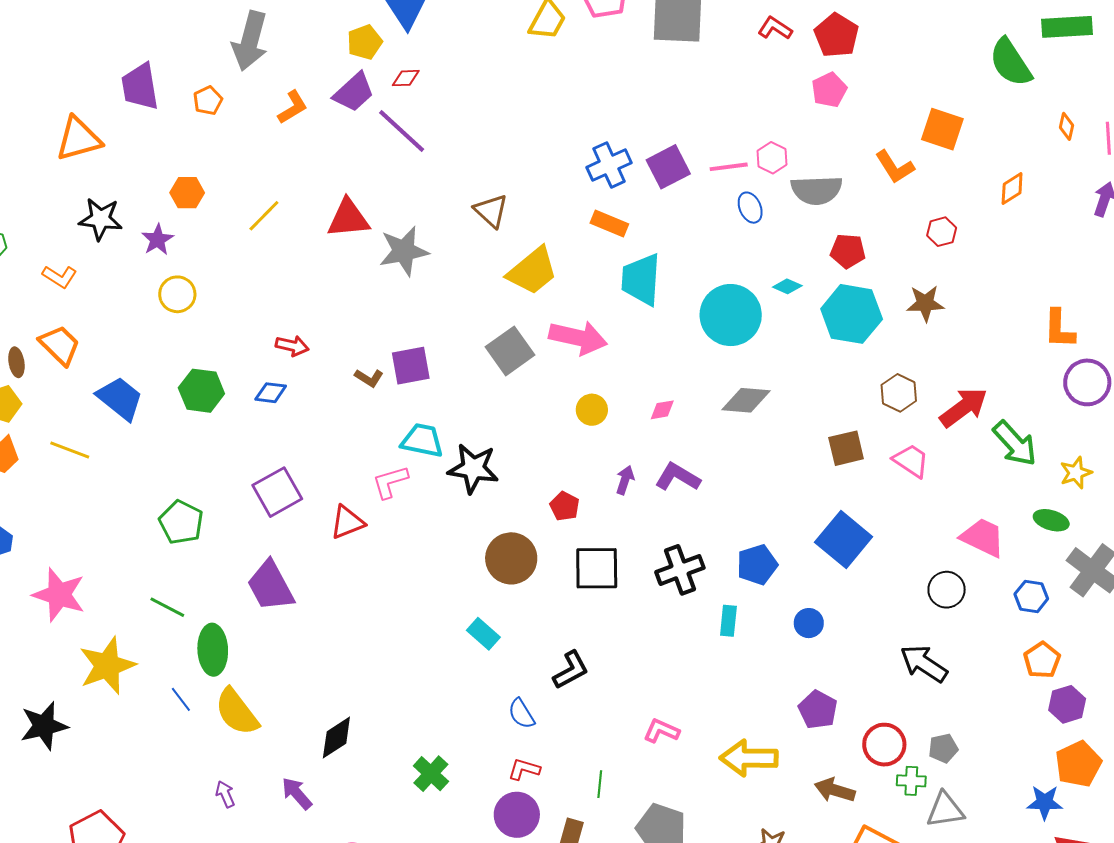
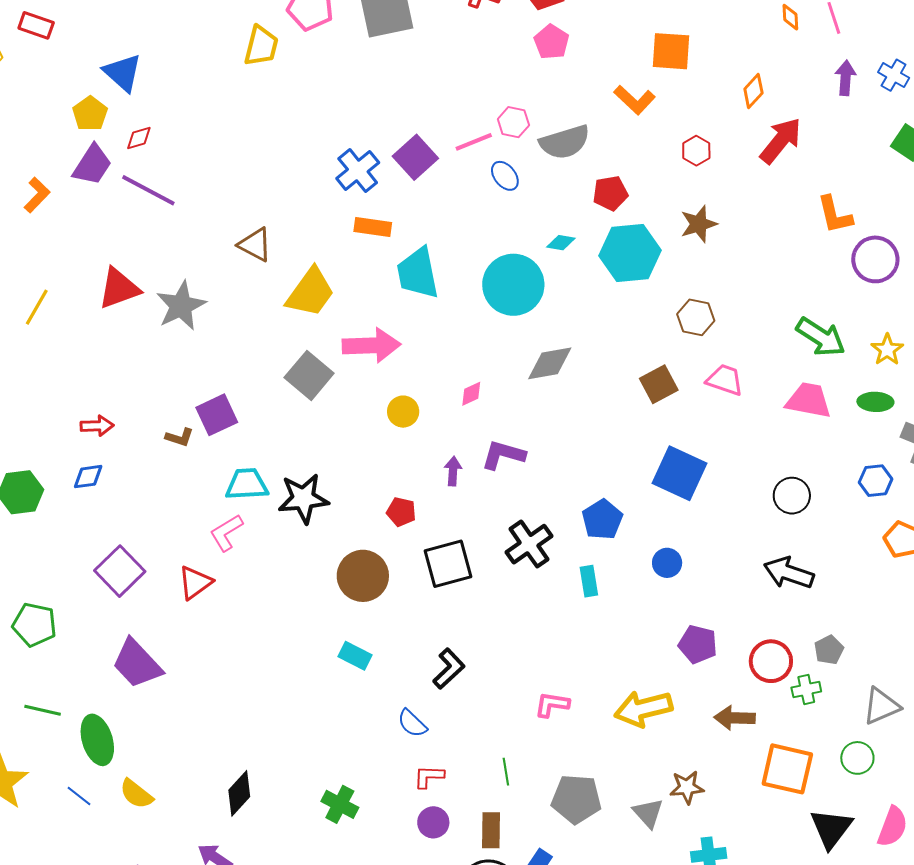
red arrow: (964, 407) -> (781, 141), moved
pink trapezoid: (983, 537) -> (809, 400), moved
yellow semicircle: (237, 712) -> (136, 794), size x0.7
gray triangle: (945, 810) -> (881, 706), moved
purple circle: (517, 815) -> (433, 822), size x0.7

